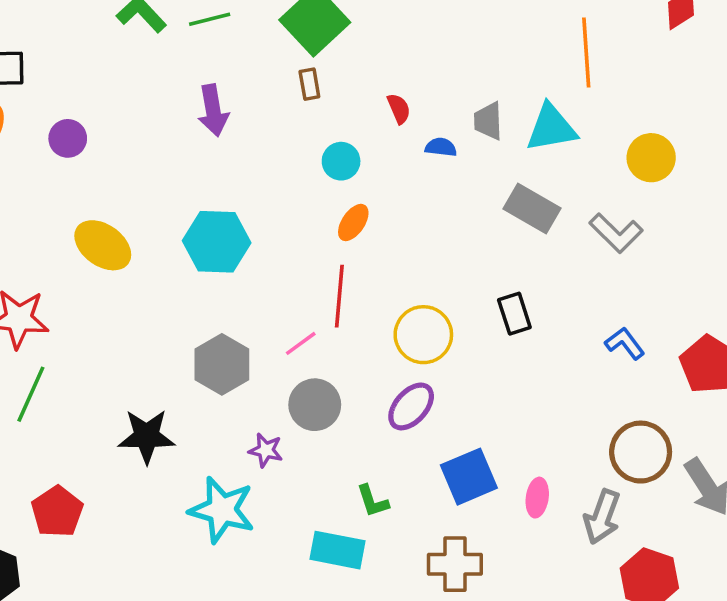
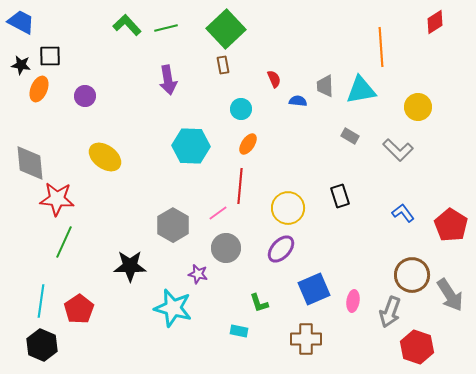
gray rectangle: (532, 208) -> (350, 136), size x0.6
cyan hexagon: (217, 242) -> (191, 146), moved
cyan rectangle: (338, 550) -> (239, 331), size x0.6

